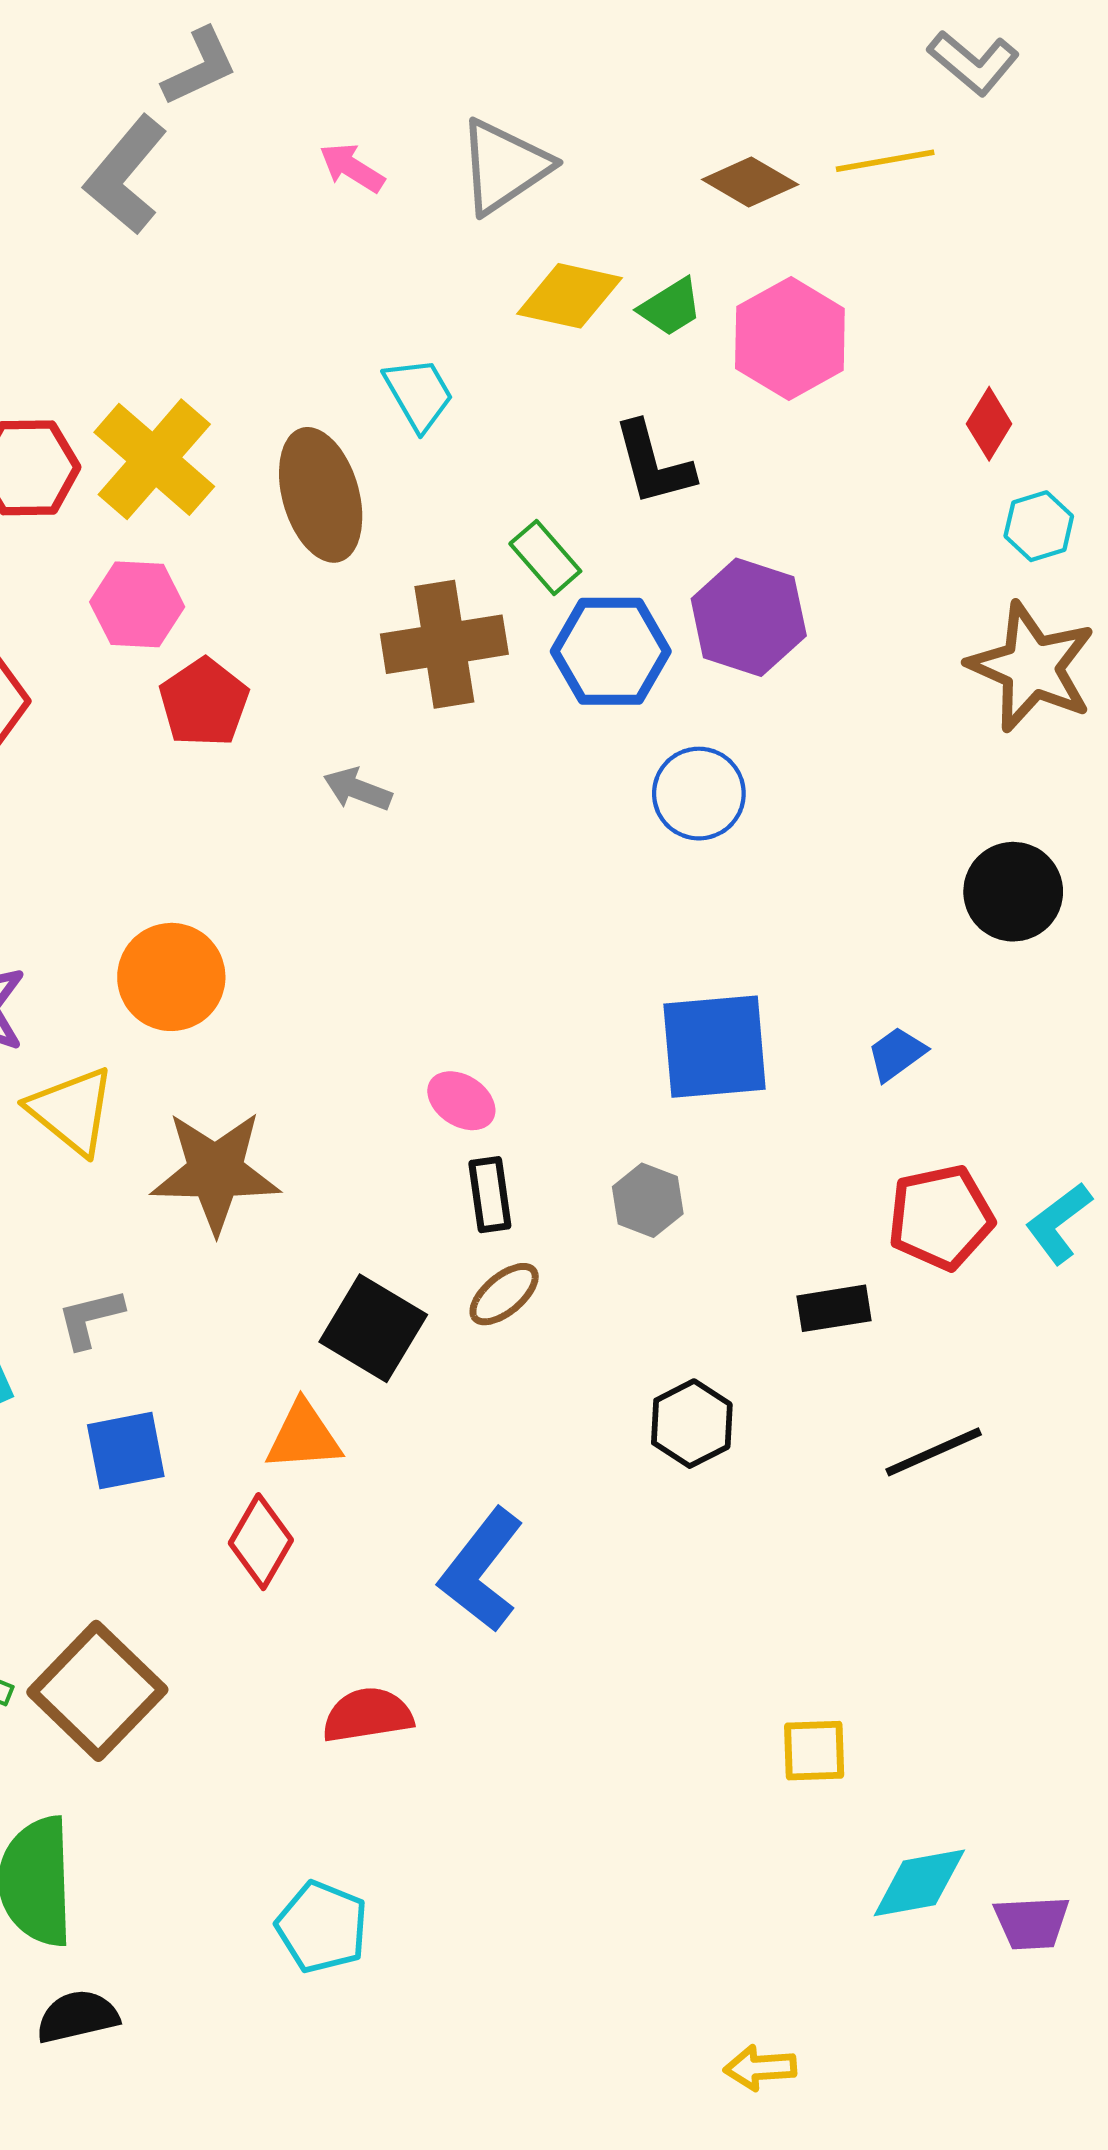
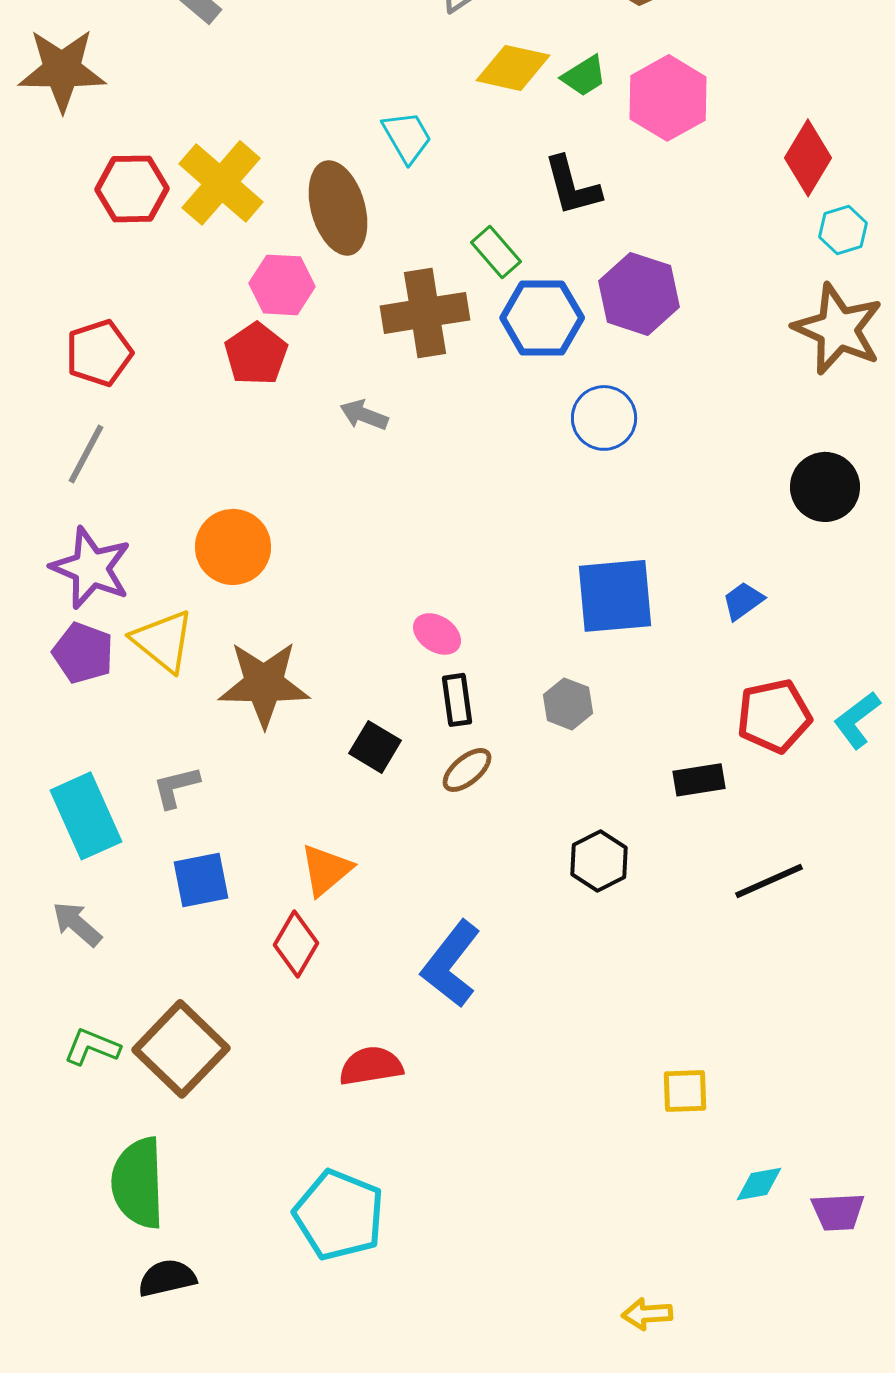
red diamond: (989, 424) -> (808, 158), size x1.5
pink hexagon: (137, 604) -> (282, 285), moved
black square: (373, 1328) -> (375, 747), moved, size x0.7
orange triangle: (304, 1436) -> (326, 870), turned -36
cyan diamond: (919, 1883) -> (759, 1184), size x0.7
cyan pentagon: (322, 1927) -> (339, 1215), size x1.4

